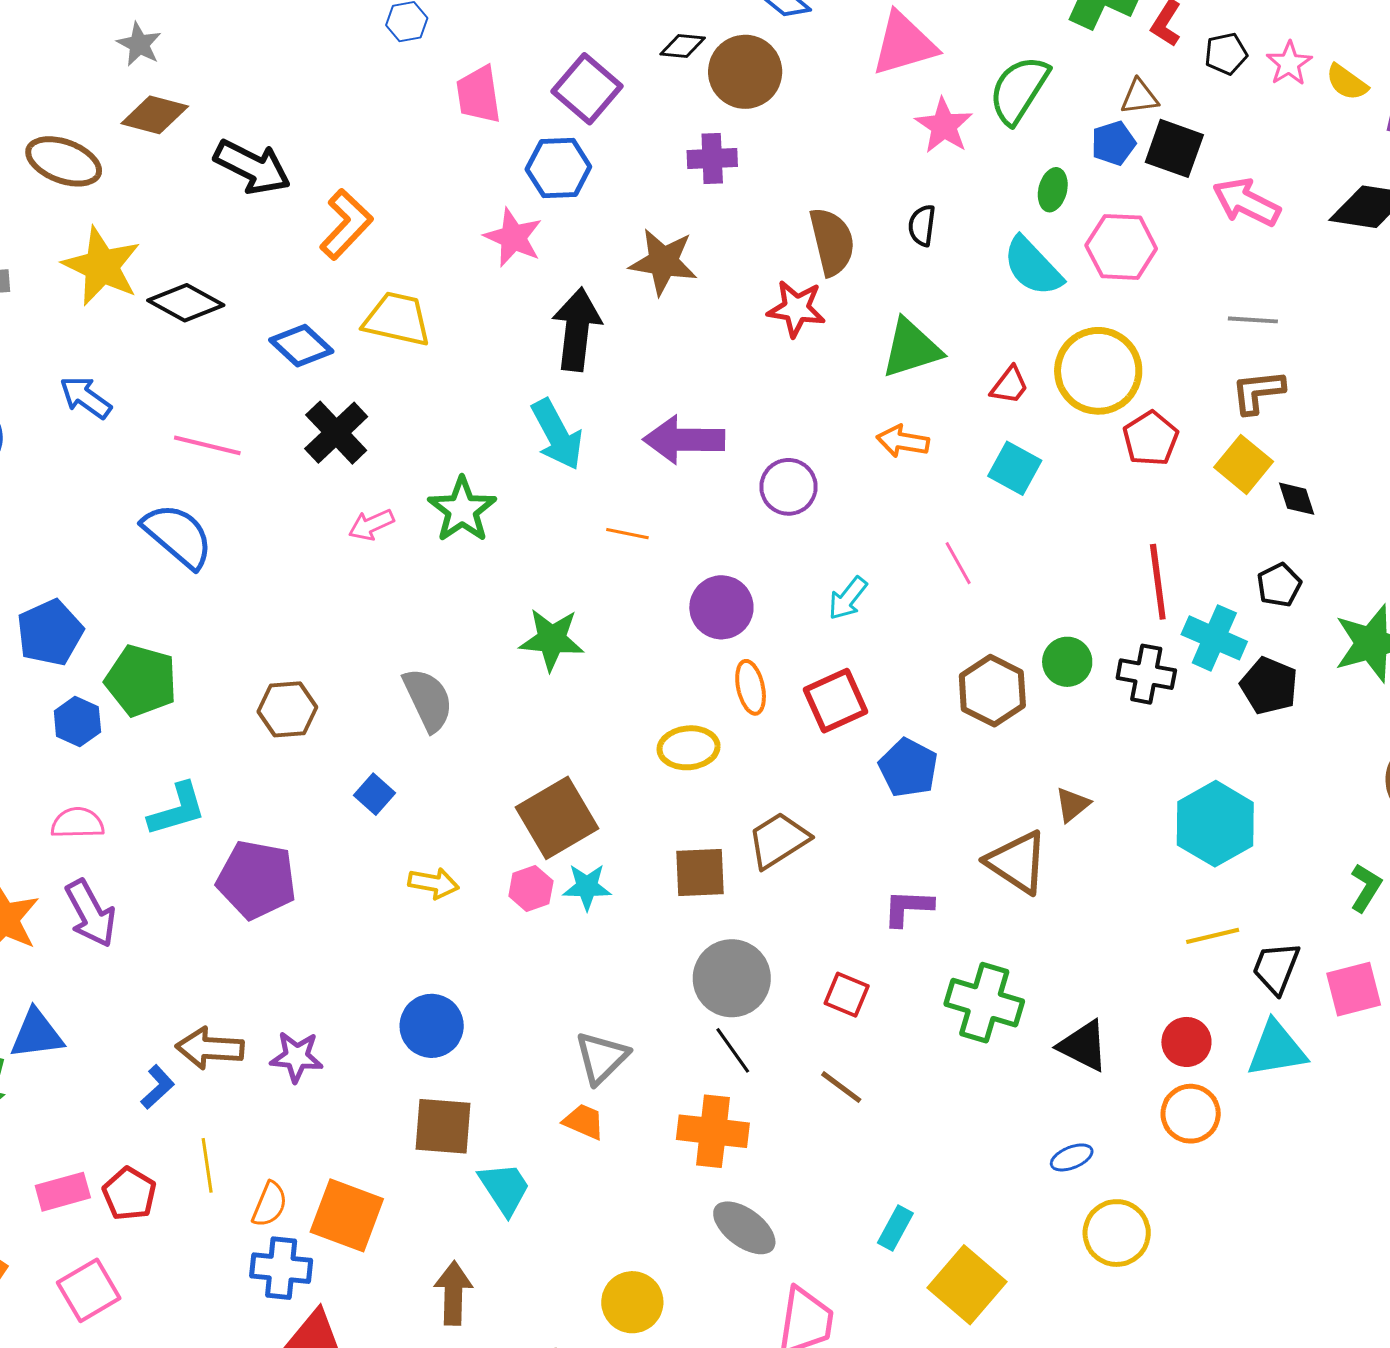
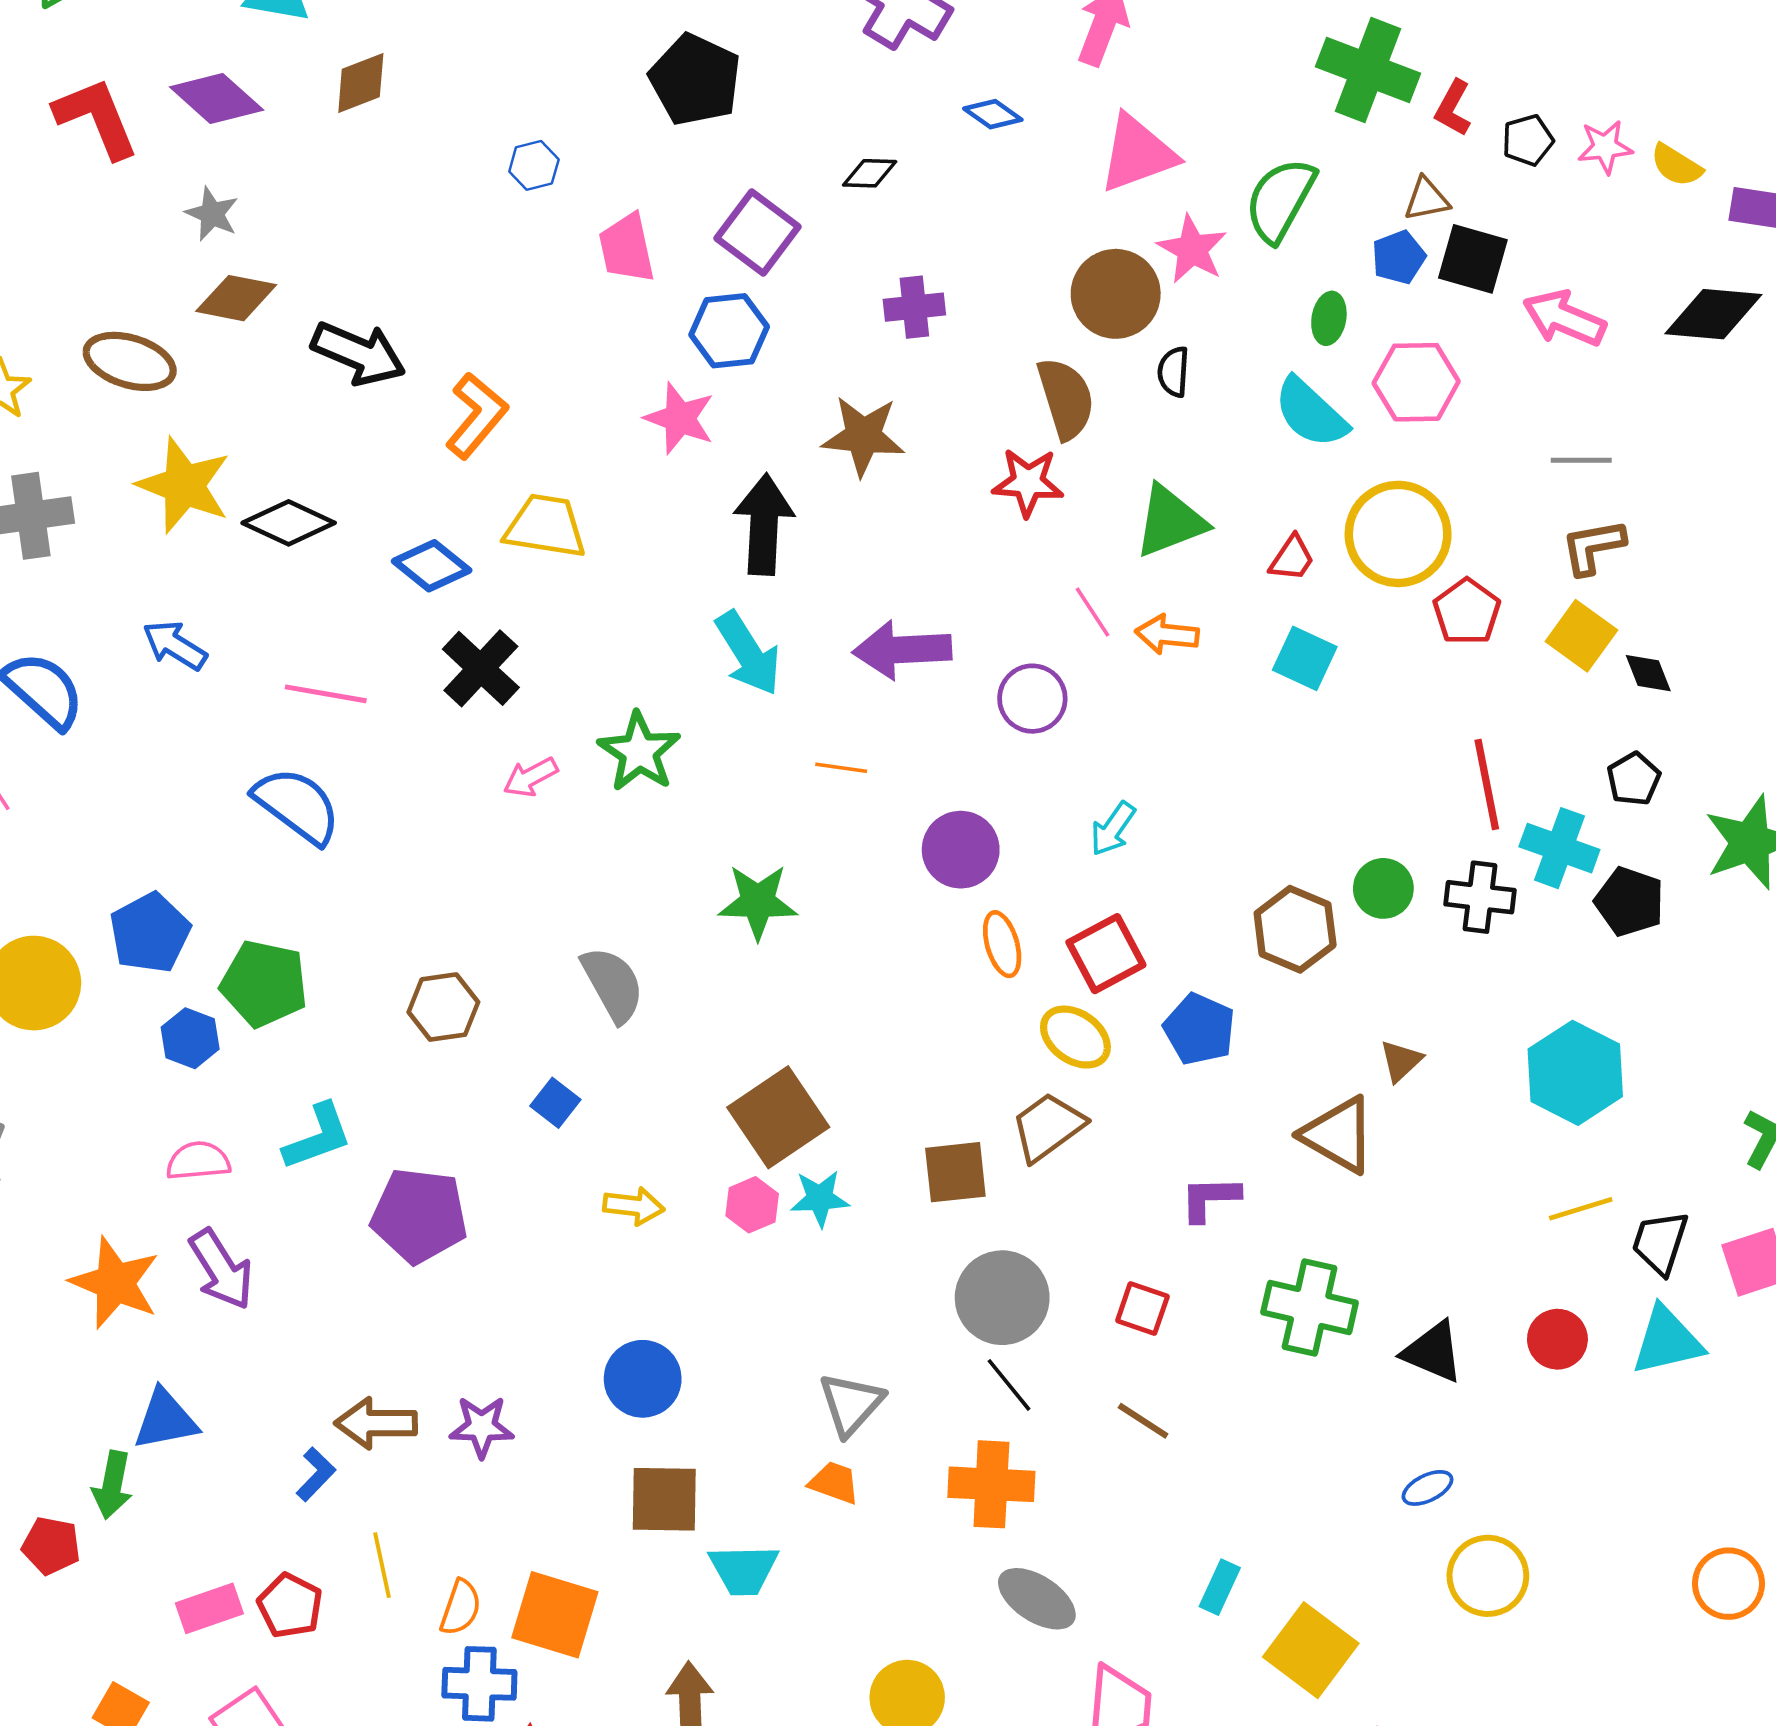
pink star: (1289, 63) -> (1605, 147), turned 30
brown circle: (745, 72) -> (1116, 294), moved
pink line: (958, 563) -> (1093, 612), moved
yellow ellipse: (689, 748) -> (1075, 1037), moved, turned 44
orange circle: (1191, 1114) -> (1728, 1584), moved
cyan trapezoid: (505, 1188) -> (744, 1570), turned 126

